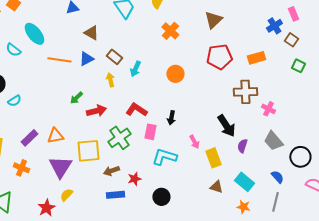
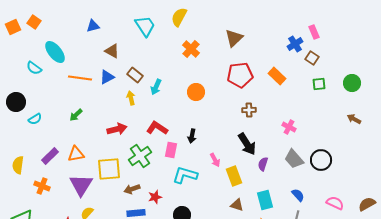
orange rectangle: (256, 58) -> (277, 76), turned 60
green square: (298, 66) -> (319, 84), turned -32
brown cross: (245, 92) -> (249, 110), moved, size x0.6
green arrow: (76, 98) -> (76, 115), moved
black circle: (300, 157) -> (321, 160), moved
cyan rectangle: (244, 182) -> (265, 200), turned 36

